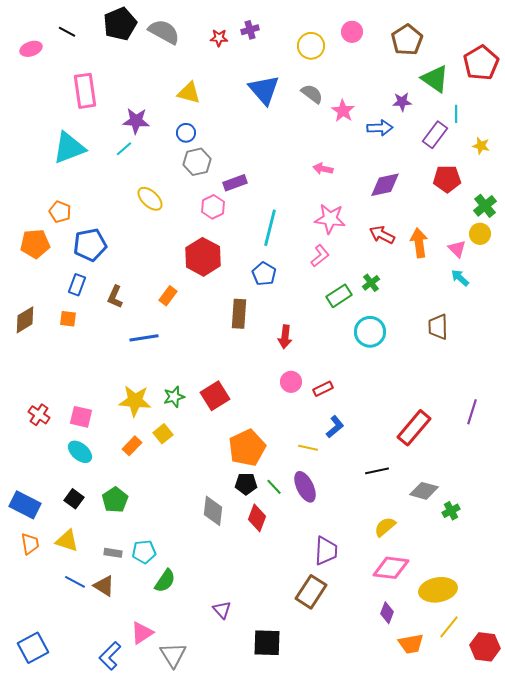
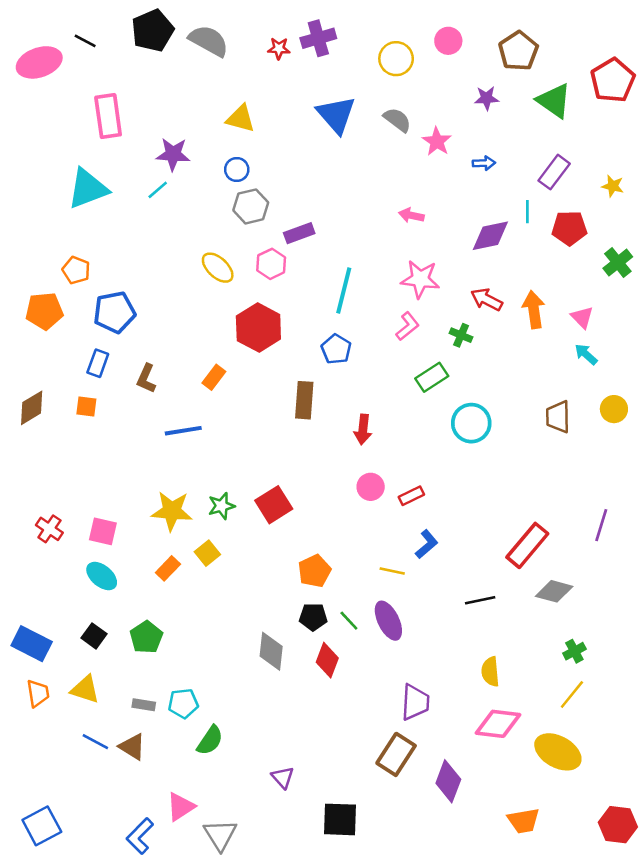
purple cross: (250, 30) -> (318, 38), size x1.5
pink ellipse: (31, 49) -> (39, 62), size x1.6
purple star: (402, 102) -> (487, 98), moved
cyan line: (456, 114) -> (527, 212), moved
blue arrow: (380, 128) -> (484, 163), size x0.7
yellow ellipse: (150, 199) -> (218, 268), moved
yellow circle: (480, 234) -> (614, 409), moved
green cross: (371, 283) -> (461, 335), moved, turned -30
orange pentagon: (247, 448) -> (314, 571), size x0.7
gray diamond: (424, 491) -> (554, 591), moved
yellow semicircle: (385, 527) -> (490, 672), turned -55
yellow ellipse: (438, 590) -> (558, 752), turned 39
purple diamond: (387, 613) -> (448, 781), moved, size x1.5
yellow line: (449, 627) -> (572, 695), moved

